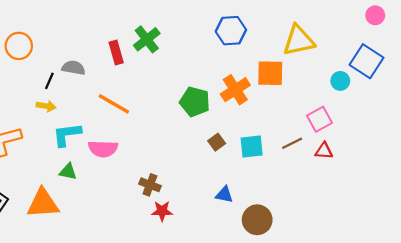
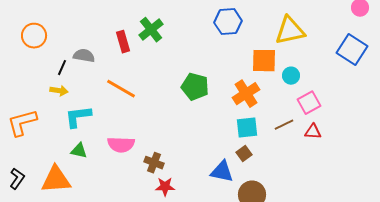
cyan circle: (340, 81) -> (291, 76), moved
orange cross: (235, 90) -> (246, 94), moved
brown square: (217, 142) -> (244, 154), moved
pink semicircle: (103, 149) -> (121, 145), moved
blue triangle: (224, 195) -> (222, 172), size x1.4

